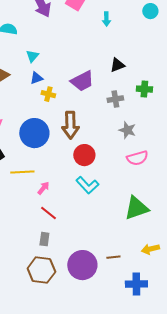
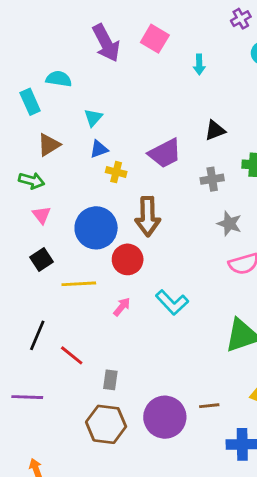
red circle: (84, 155) -> (128, 259), moved
pink arrow: (43, 188) -> (122, 307), moved
red line: (48, 213) -> (72, 355), moved

